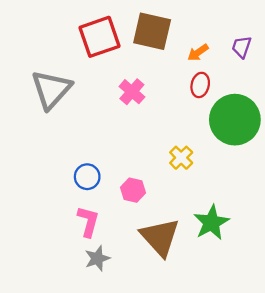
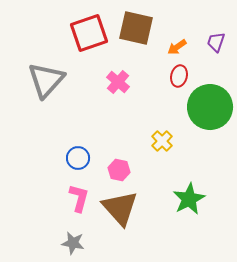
brown triangle: (160, 237) -> (120, 208), moved
gray star: (97, 258) -> (73, 243), moved, turned 30

